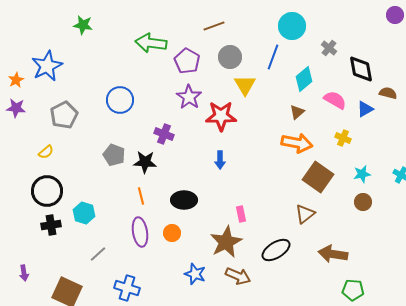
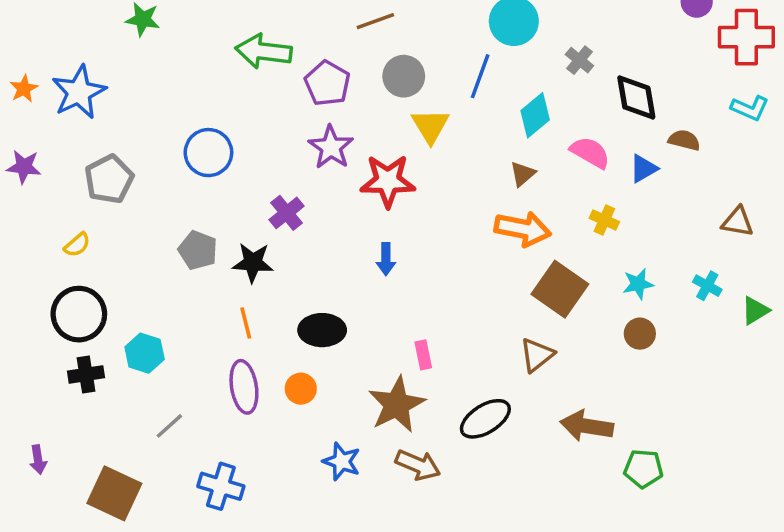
orange star: (16, 80) -> (24, 89), moved
purple cross: (164, 134) -> (287, 213), turned 30
green pentagon: (353, 290) -> (643, 469), moved

